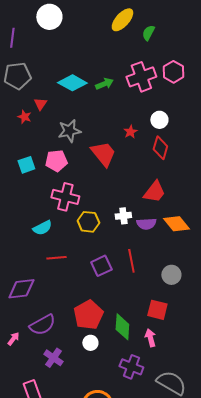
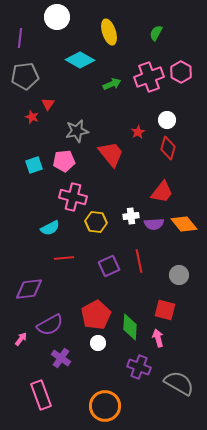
yellow ellipse: (122, 20) -> (109, 32), moved, turned -60
cyan diamond: (72, 83) -> (80, 60), moved

